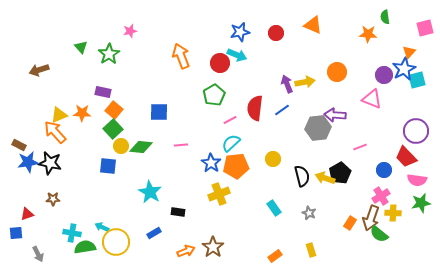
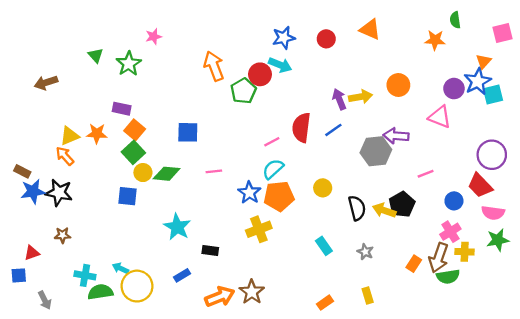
green pentagon: (214, 95) -> (243, 91), moved
orange arrow: (55, 132) -> (65, 156), size x0.7
green semicircle: (379, 234) -> (448, 277), turned -48
orange arrow: (186, 251) -> (220, 297), size x1.4

